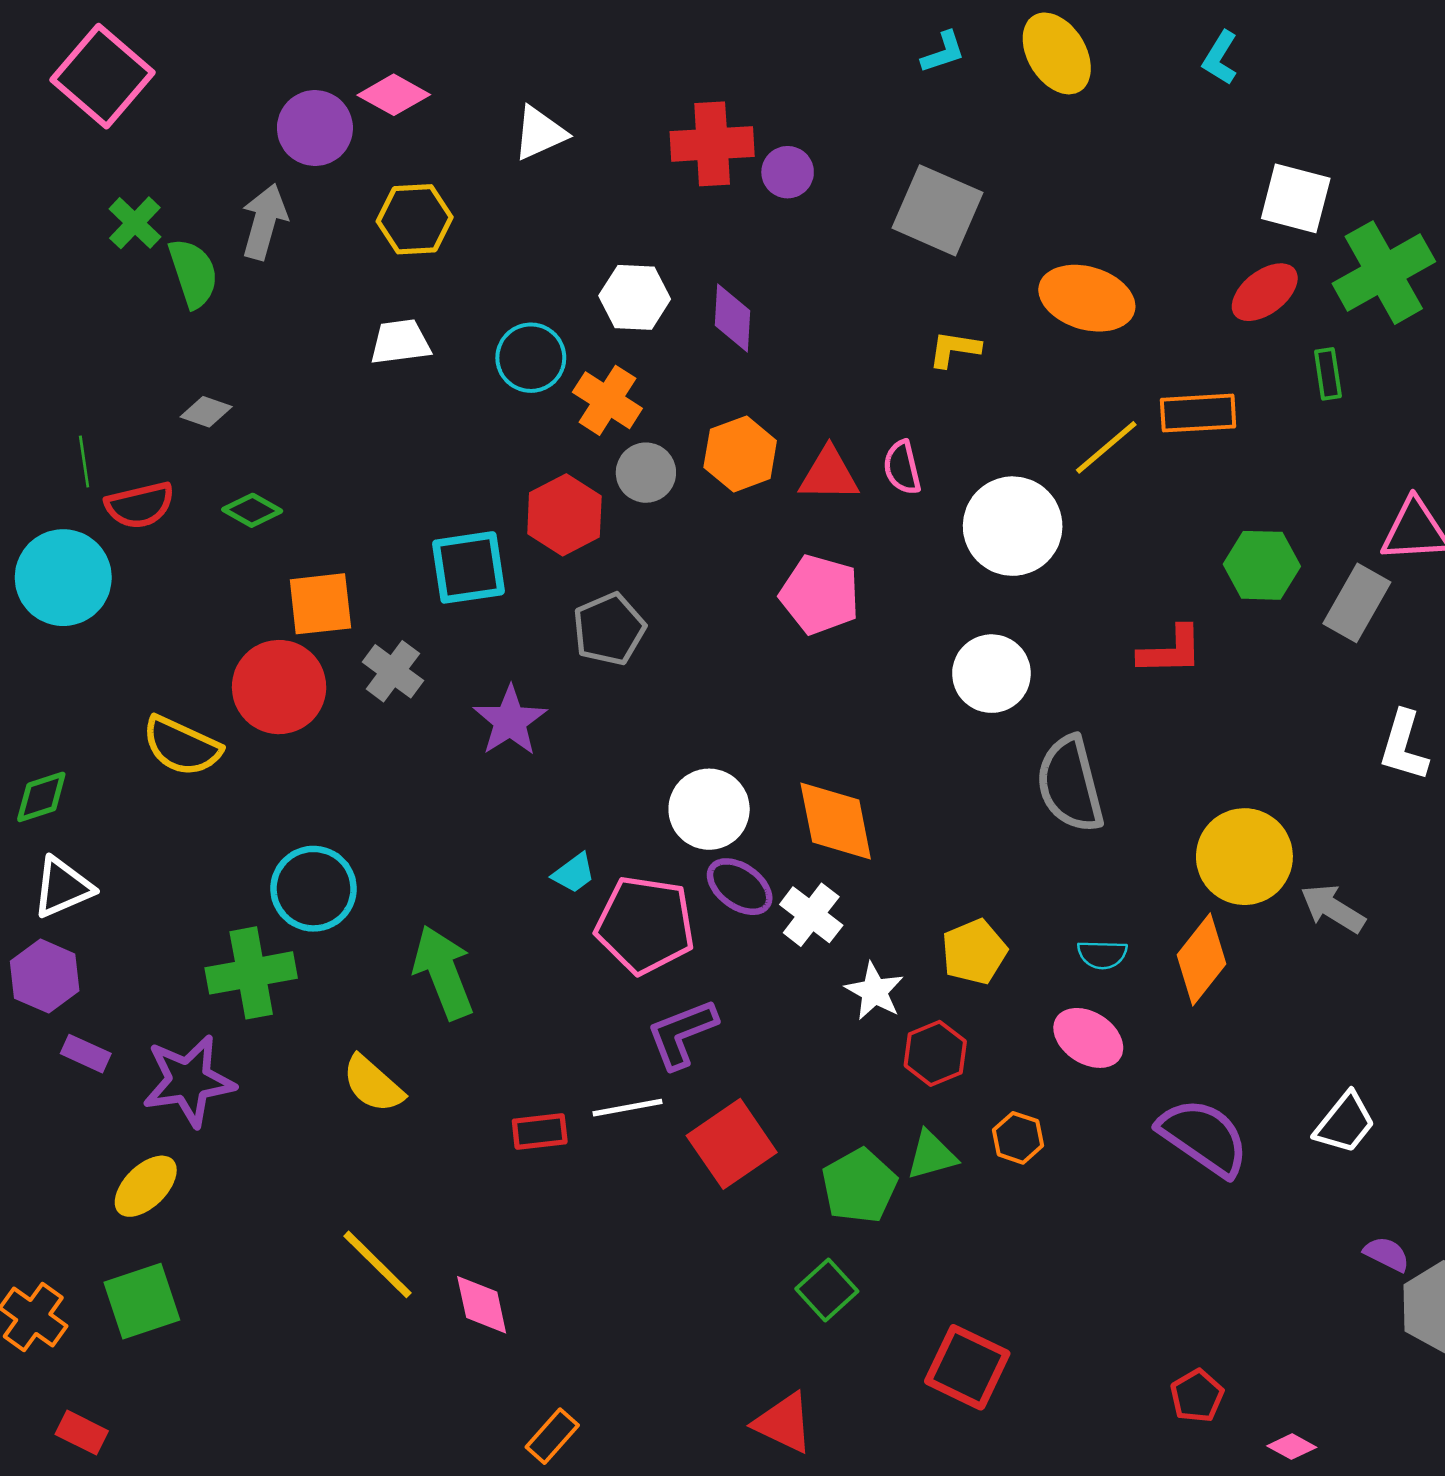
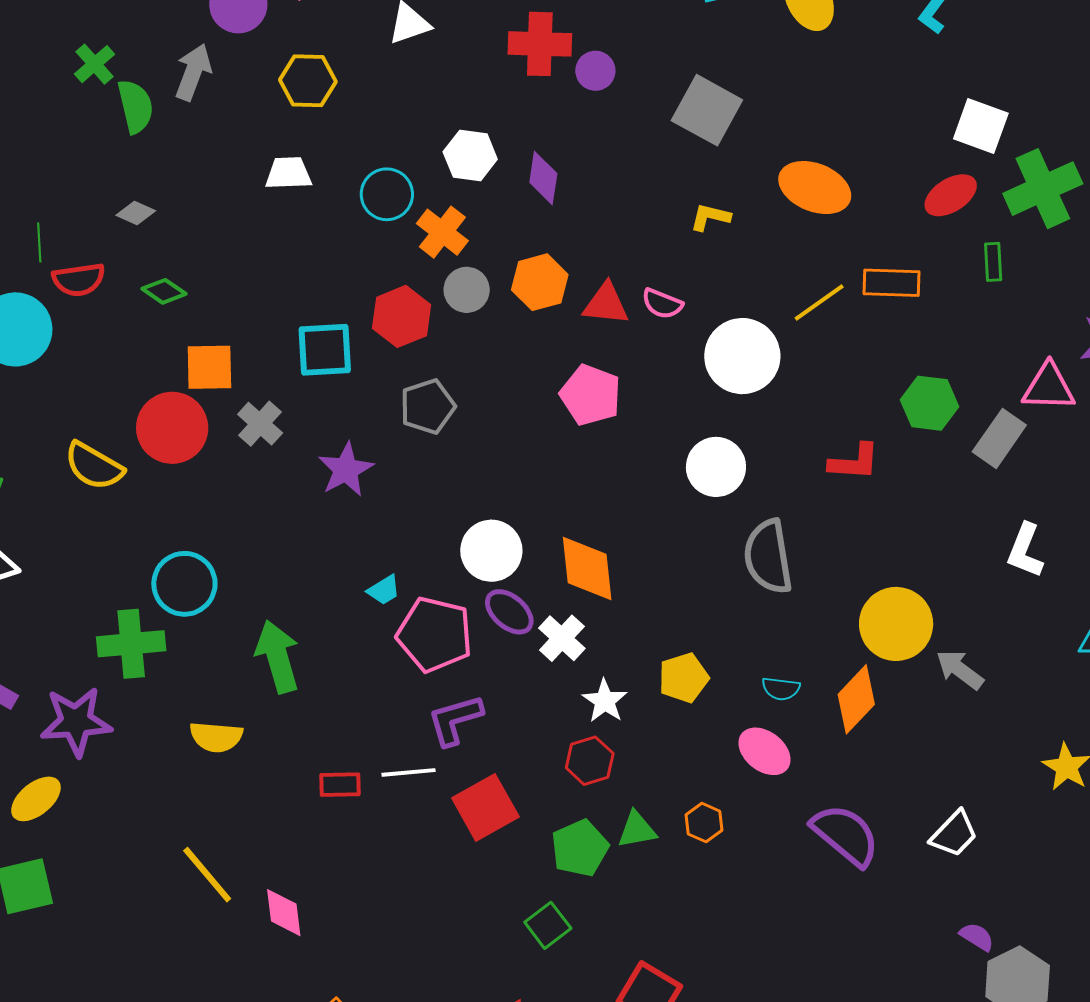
pink semicircle: (902, 467) -> (662, 304), turned -60
red hexagon: (935, 1053) -> (590, 761), moved
yellow semicircle: (373, 1084) -> (216, 737), turned -42

